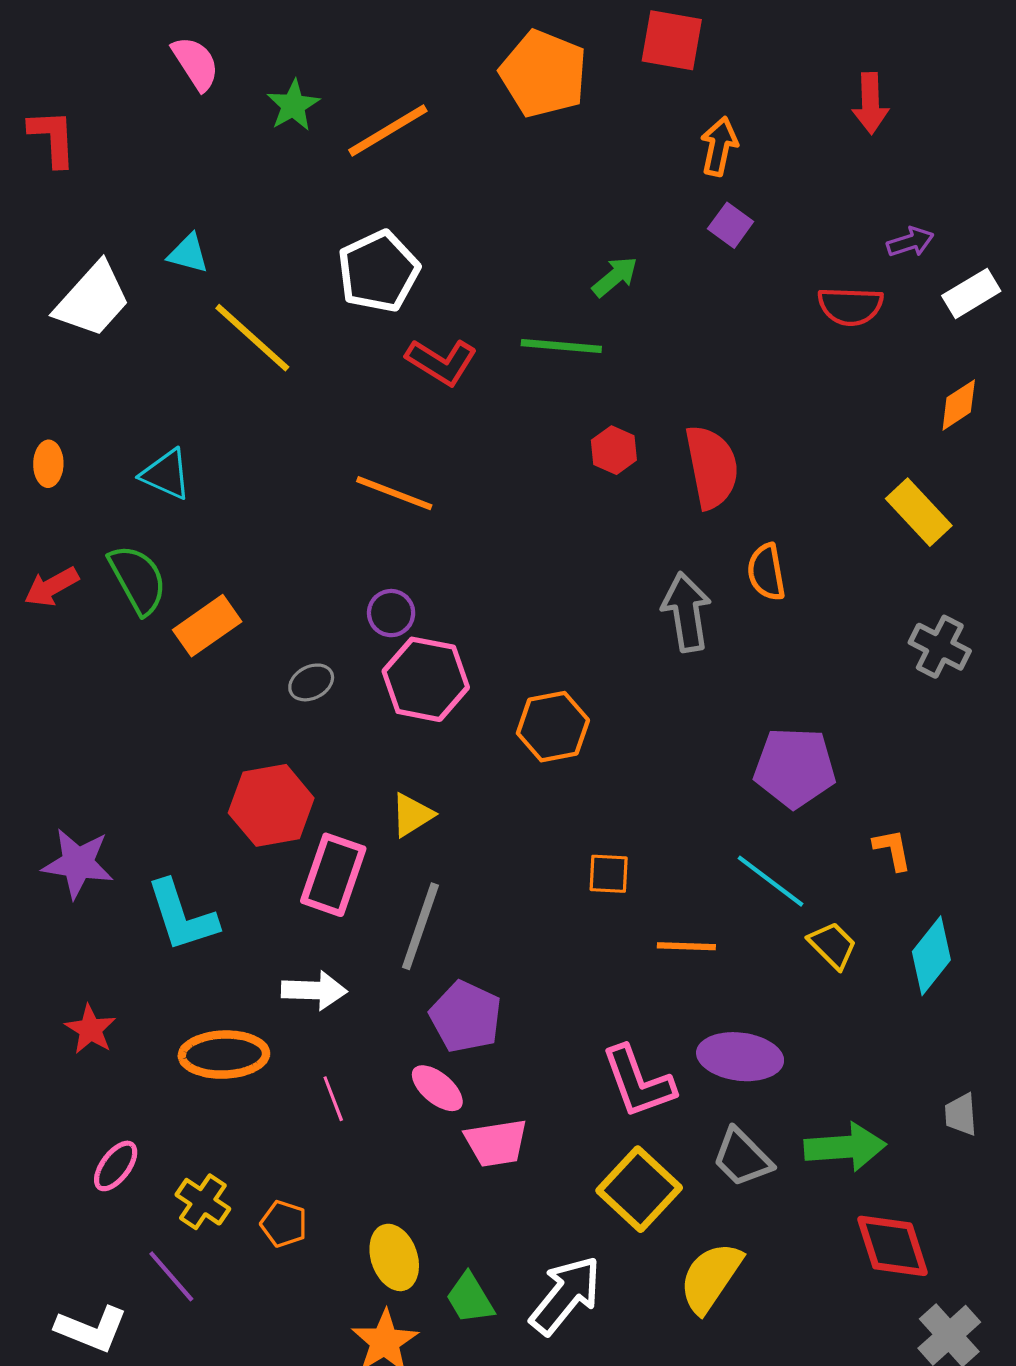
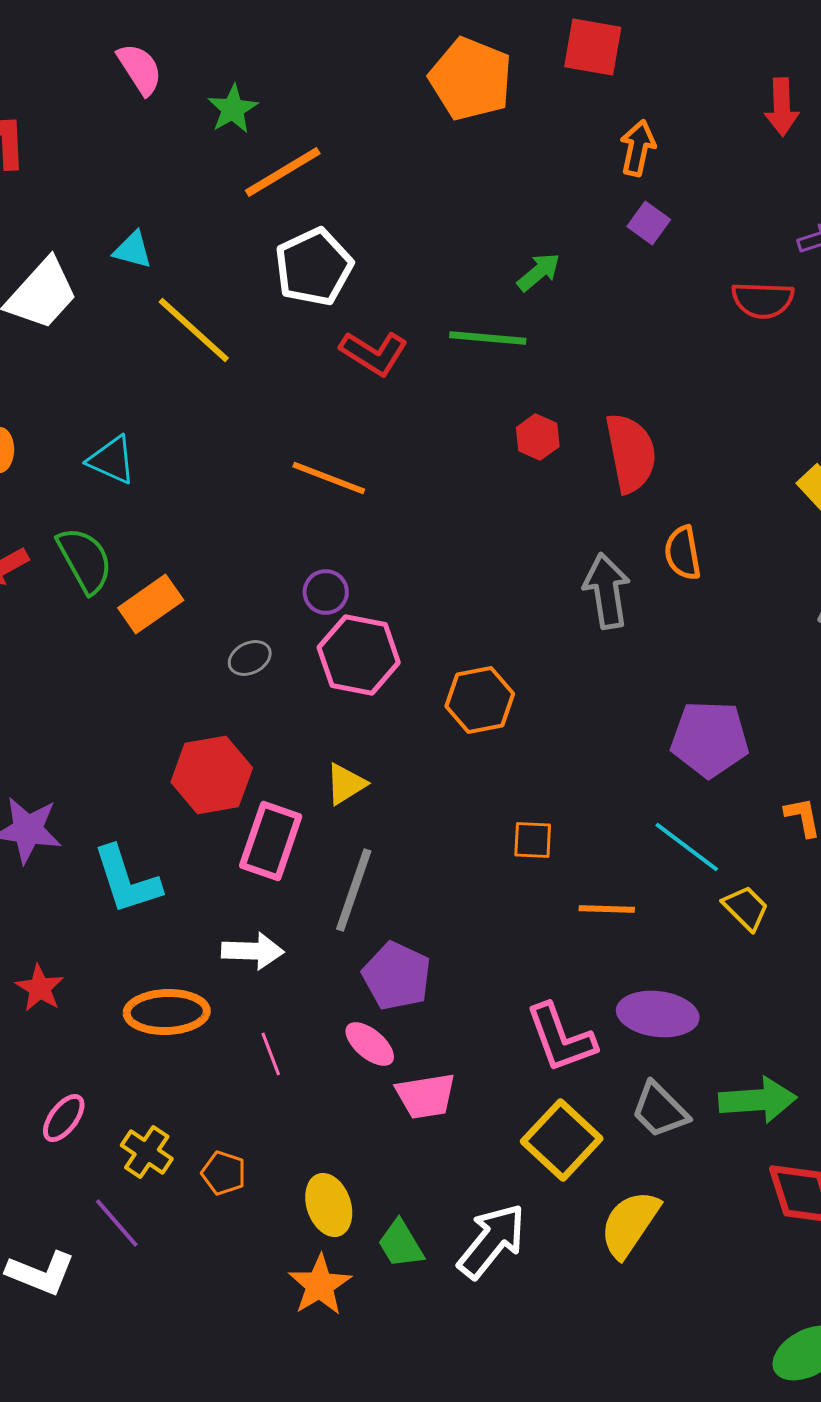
orange line: (388, 131) -> (283, 172), moved

